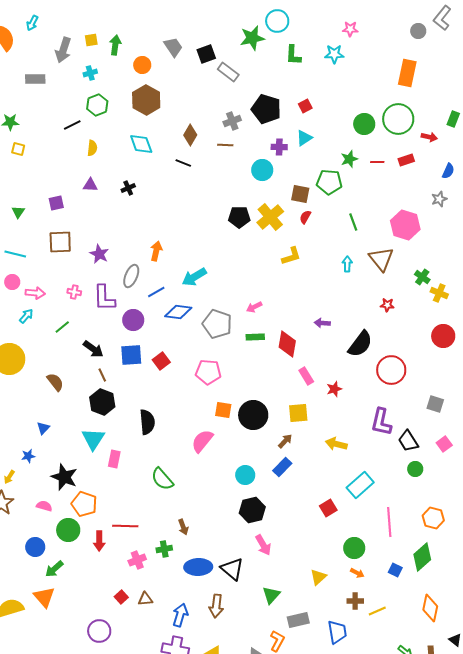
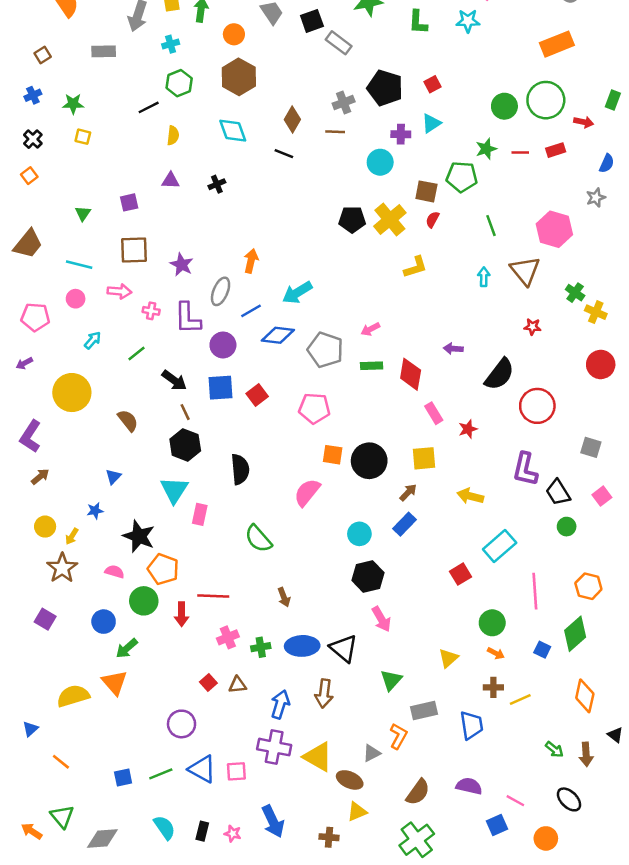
orange rectangle: (407, 73) -> (557, 44), turned 56
pink arrow: (35, 293) -> (119, 291), moved
green cross: (164, 549) -> (261, 647), moved

